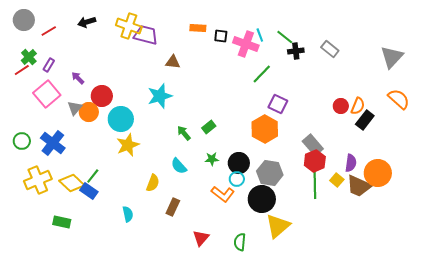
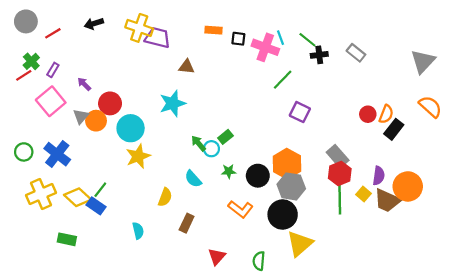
orange hexagon: (265, 129) -> (287, 164), moved
cyan circle: (237, 179) -> (211, 149), moved

